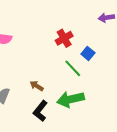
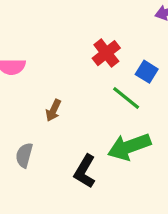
brown arrow: (37, 86) -> (53, 110), moved, turned -88

